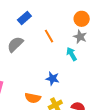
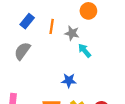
orange line: (49, 36) -> (52, 26), moved, turned 48
gray star: (80, 37) -> (72, 33), moved

